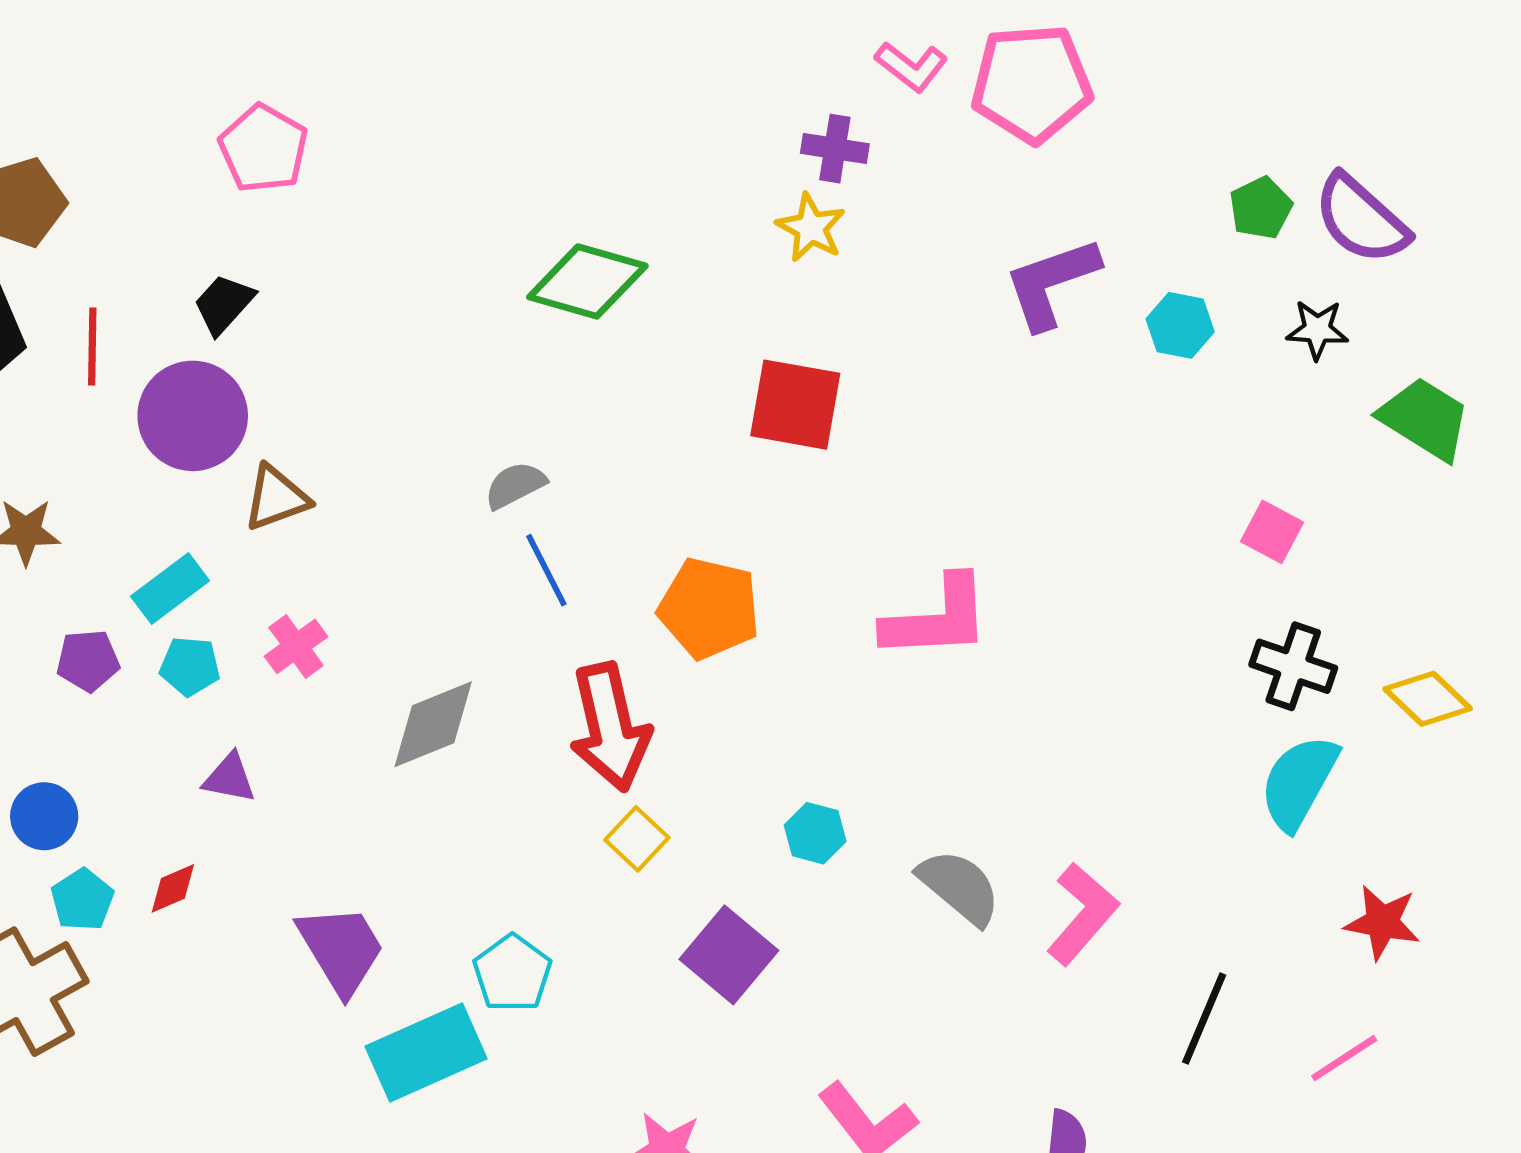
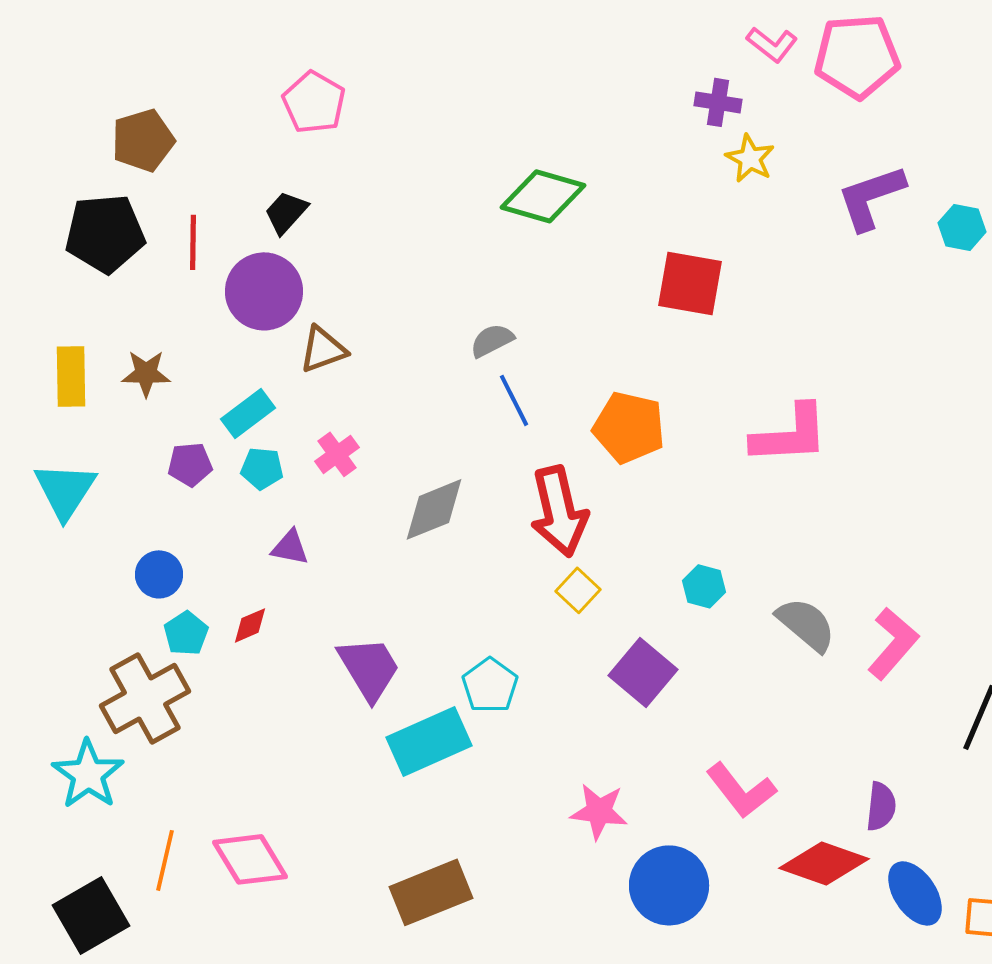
yellow star: (811, 228) -> (750, 158), moved

